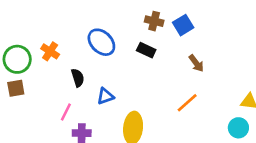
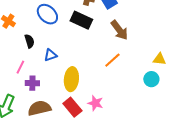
black rectangle: (146, 50) -> (81, 20), size x1.5
brown arrow: (196, 63) -> (119, 30), size x1.5

